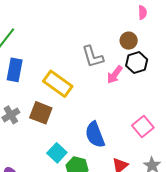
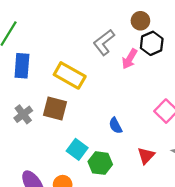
gray L-shape: (93, 57) -> (104, 42), turned 75
blue semicircle: (95, 135) -> (116, 126), size x0.6

